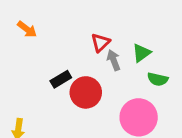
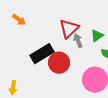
red triangle: (100, 43) -> (69, 29), size x1.5
black rectangle: (61, 79) -> (42, 54), size x1.6

